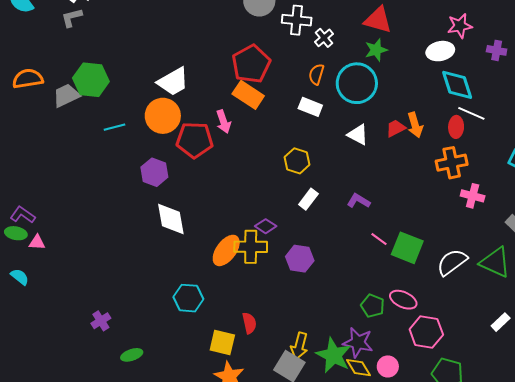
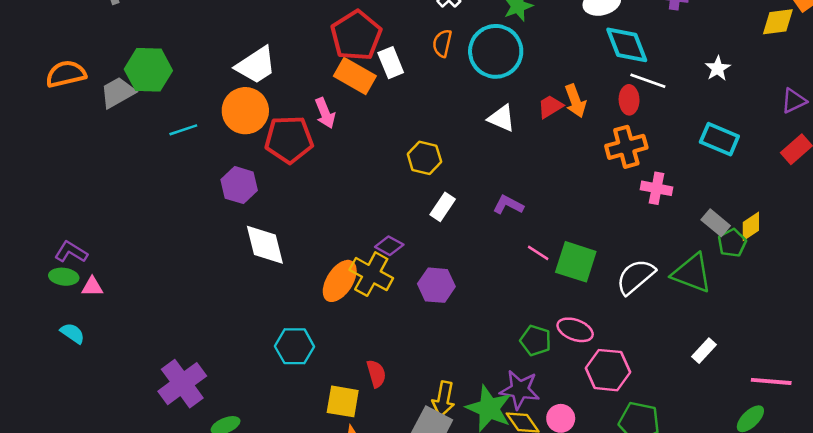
white rectangle: (310, 107) -> (391, 63), moved, turned 50
yellow cross: (251, 247) -> (371, 274), turned 32
purple cross: (101, 321) -> (182, 384), size x1.8

